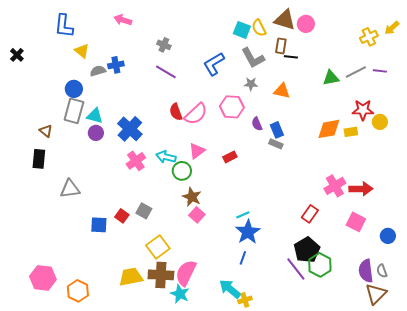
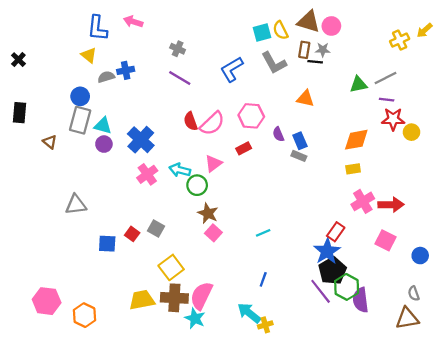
blue L-shape: (64, 26) -> (97, 28), moved
cyan square: (242, 30) -> (262, 32), turned -36
purple line: (380, 71) -> (387, 100), moved
gray star: (251, 84) -> (323, 50), moved
yellow rectangle: (351, 132) -> (353, 169), moved
red rectangle: (230, 157) -> (244, 148), moved
black rectangle: (39, 159) -> (19, 113), moved
blue star: (248, 232) -> (327, 251), moved
purple semicircle: (366, 271) -> (361, 300), moved
brown triangle: (376, 294) -> (407, 318), turned 35

